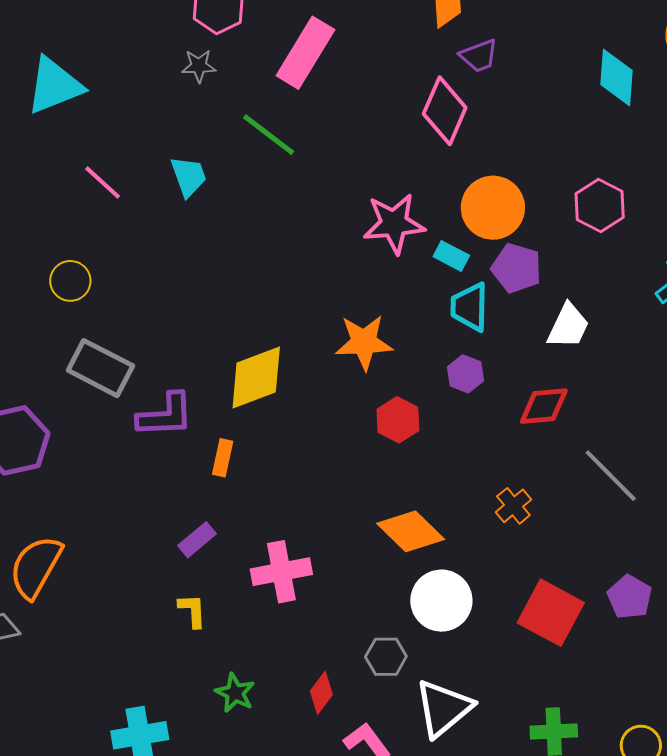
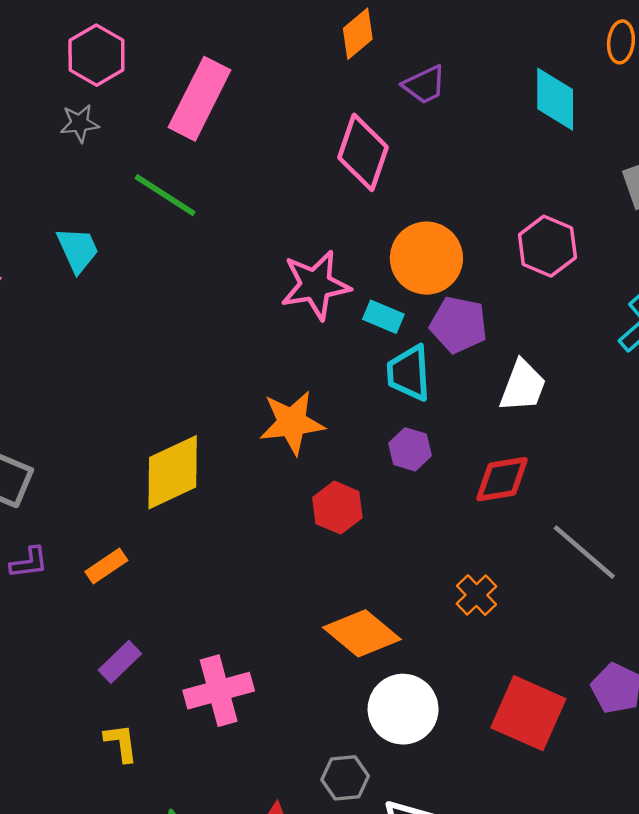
purple trapezoid: (479, 56) -> (424, 85), moved
purple L-shape: (165, 415) -> (29, 563), moved, size x0.6
orange rectangle: (223, 458) -> (106, 566), moved, turned 48

